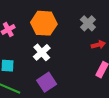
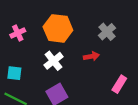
red arrow: (98, 45) -> (91, 56), moved

